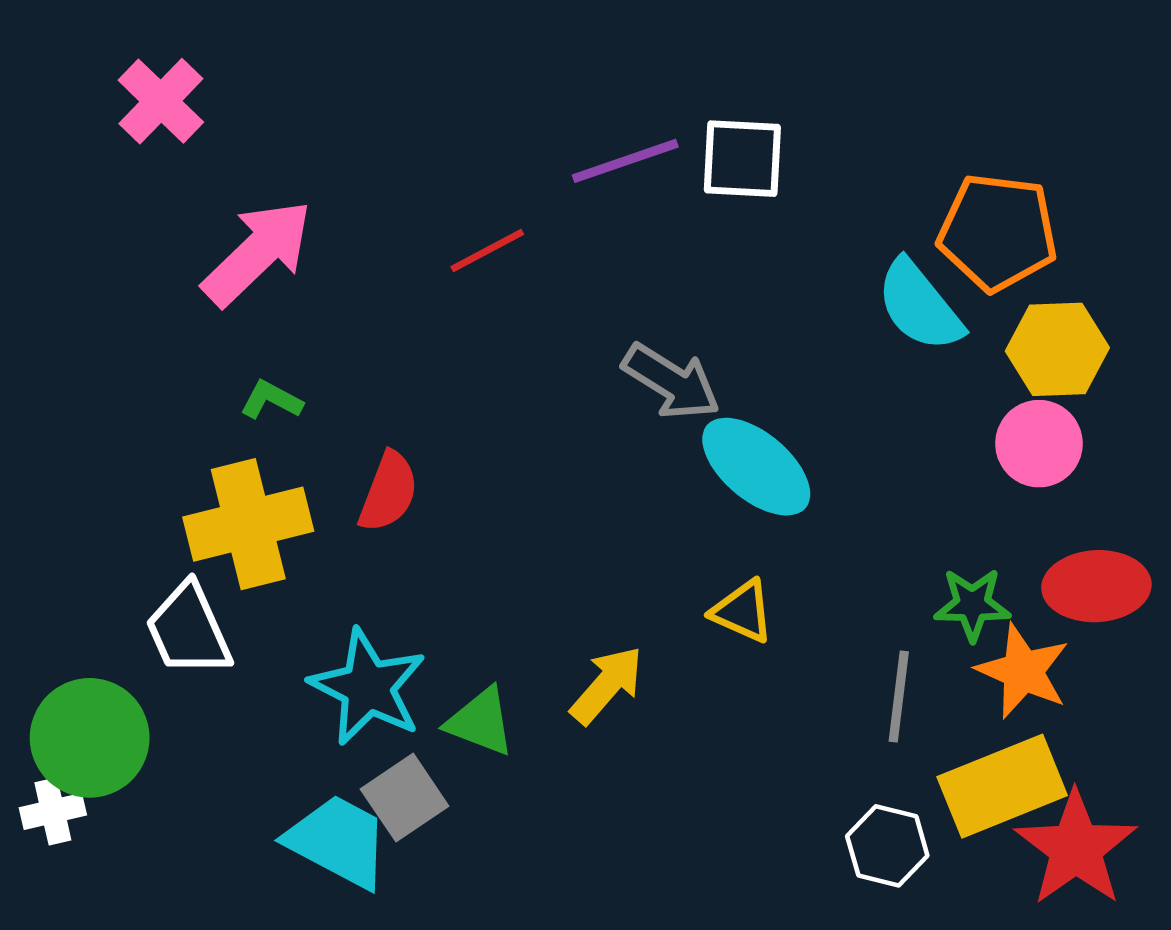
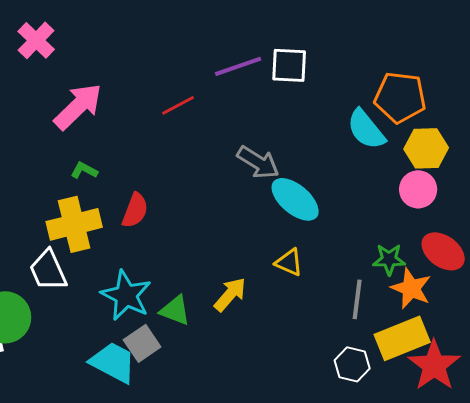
red ellipse: (1096, 586) -> (443, 251), turned 39

